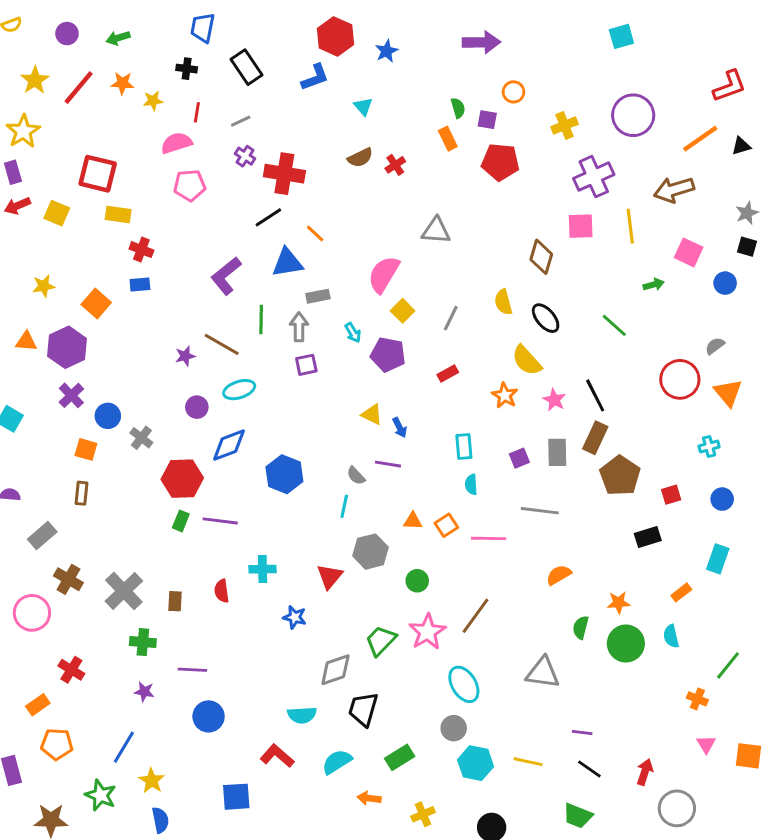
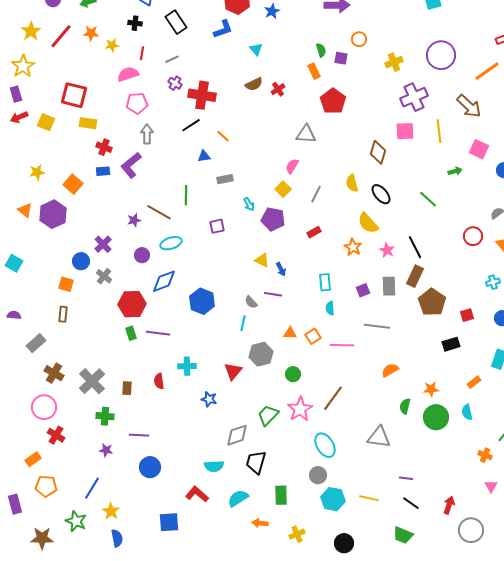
red pentagon: (500, 162) -> (333, 101), moved, turned 30
brown arrow: (674, 190) -> (469, 106), turned -120
blue triangle: (287, 263) -> (204, 156), size x0.6
pink semicircle: (384, 274) -> (292, 166), moved, size x0.6
purple L-shape: (226, 276) -> (131, 165), moved
gray arrow: (299, 327) -> (147, 134), moved
orange triangle: (26, 341) -> (25, 210), turned 35
red circle: (680, 379) -> (473, 236), size x0.7
purple cross: (71, 395) -> (103, 244), moved
green rectangle: (181, 521) -> (131, 333), turned -40
pink circle: (32, 613) -> (44, 407), moved
green rectangle: (400, 757) -> (281, 495), turned -60

